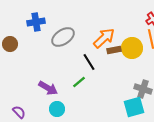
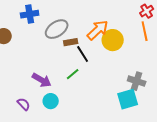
yellow circle: (132, 48) -> (113, 40), moved
brown rectangle: (114, 50) -> (71, 42), moved
purple semicircle: (19, 112) -> (24, 104), moved

